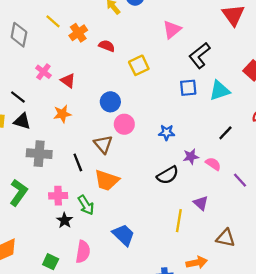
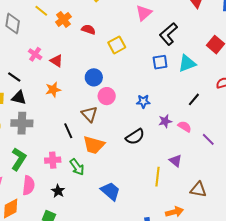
gray cross: (39, 154) -> (22, 123), moved
black semicircle: (168, 175) -> (135, 137), moved
black star: (65, 220) -> (58, 191), moved
pink semicircle: (83, 252) -> (29, 185), moved

